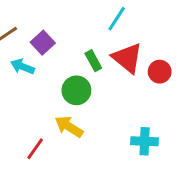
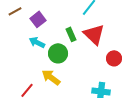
cyan arrow: (22, 67) -> (37, 42), moved
red circle: (160, 72) -> (114, 58), moved

